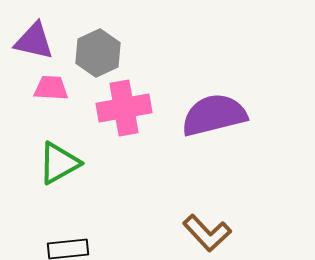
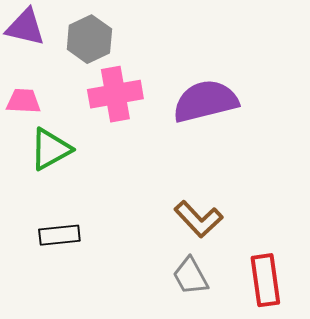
pink trapezoid: (51, 88) -> (23, 101), moved

